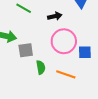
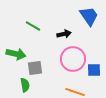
green semicircle: (41, 67) -> (25, 85), moved

